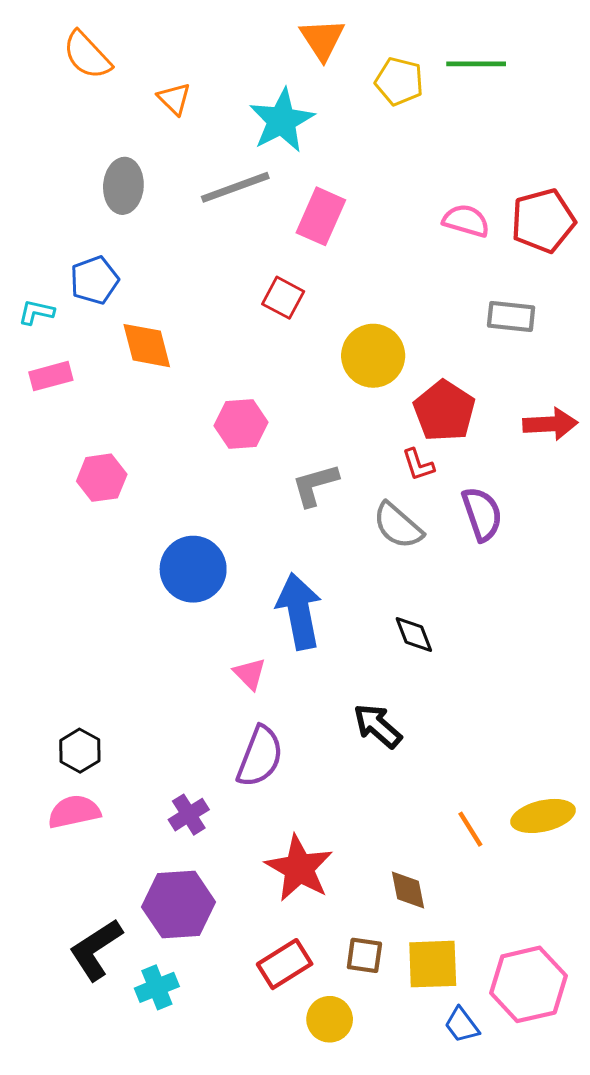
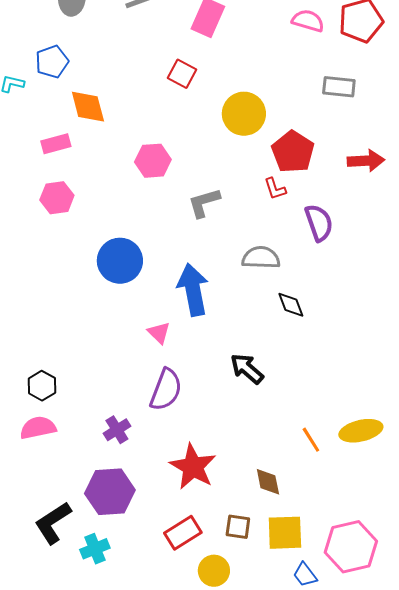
pink rectangle: (51, 376) -> (56, 144), moved
gray semicircle: (398, 526) -> (261, 258), moved, turned 141
black diamond: (414, 634) -> (291, 305), moved

